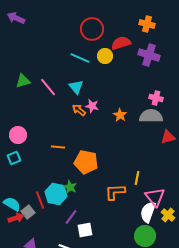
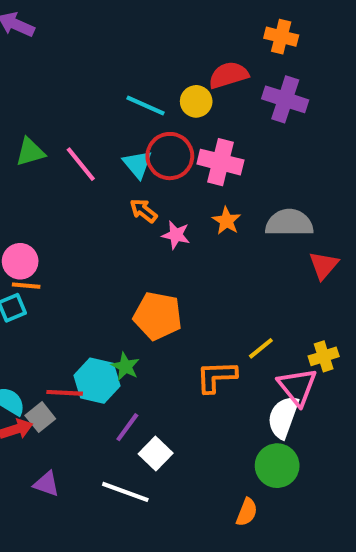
red circle: (92, 29) -> (170, 156), moved
pink cross: (156, 98) -> (220, 162), moved, size x1.5
pink star: (92, 106) -> (176, 235), moved
red triangle: (168, 137) -> (324, 265), turned -35
orange line: (58, 147) -> (26, 286), moved
yellow line: (137, 178) -> (261, 348), turned 40
red line: (40, 200) -> (65, 393), turned -66
yellow cross: (168, 215) -> (324, 356), moved, turned 32
white square: (85, 230) -> (156, 453), turned -35

